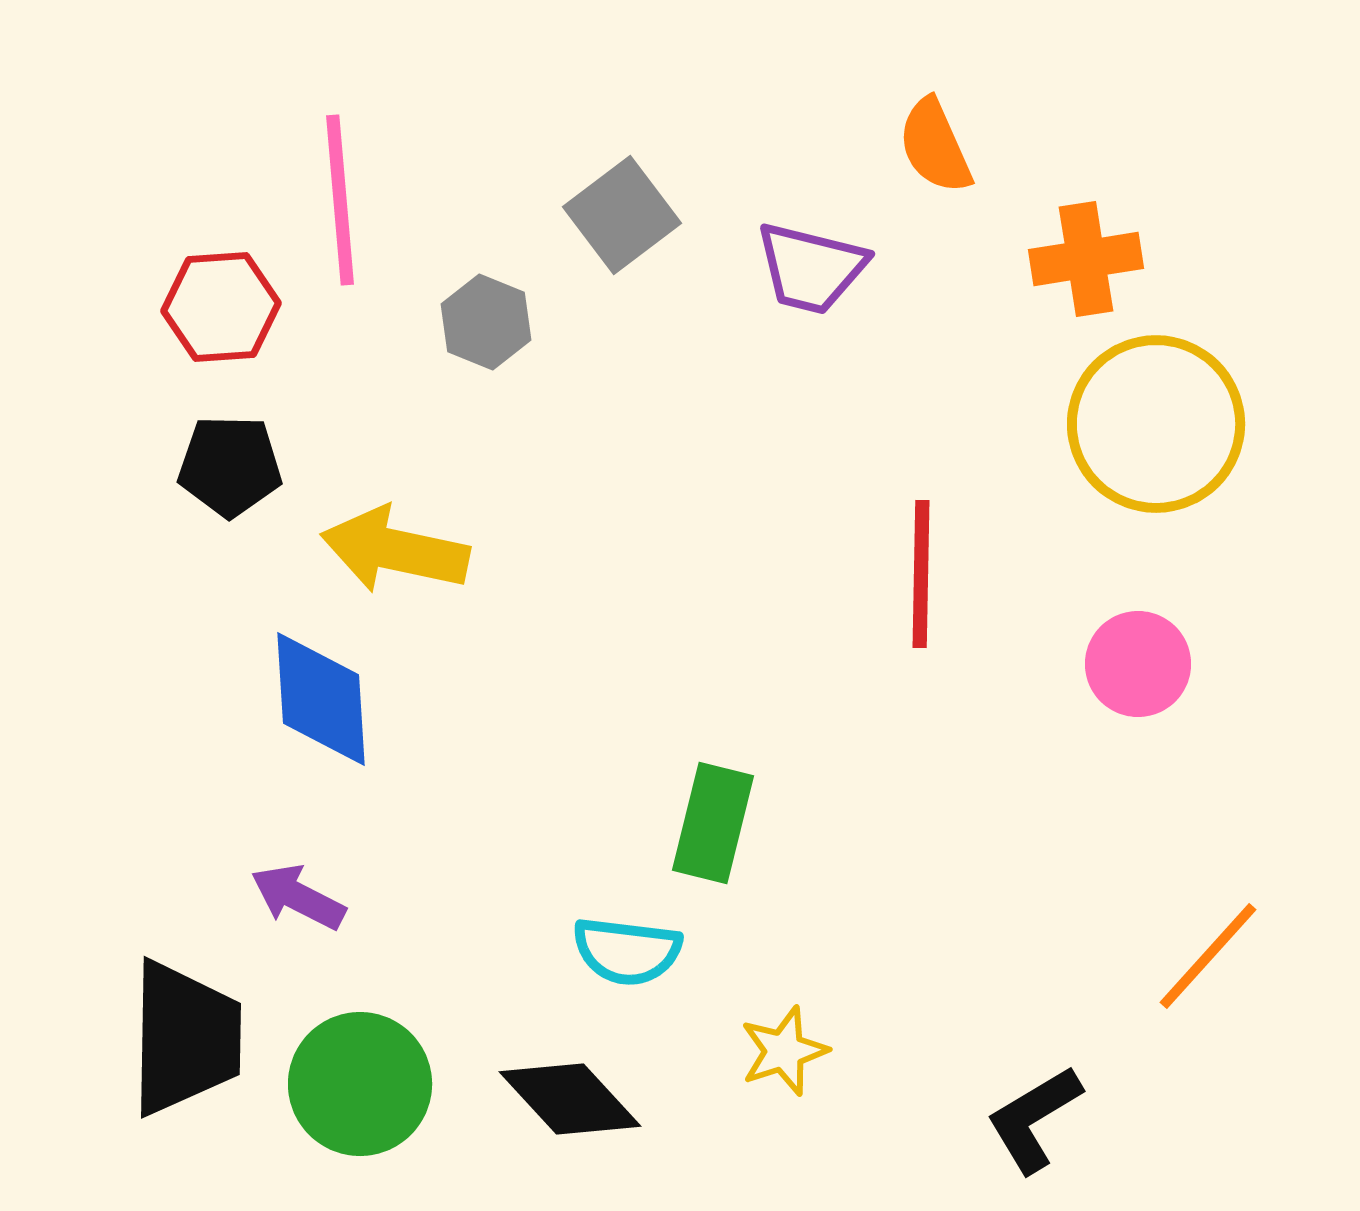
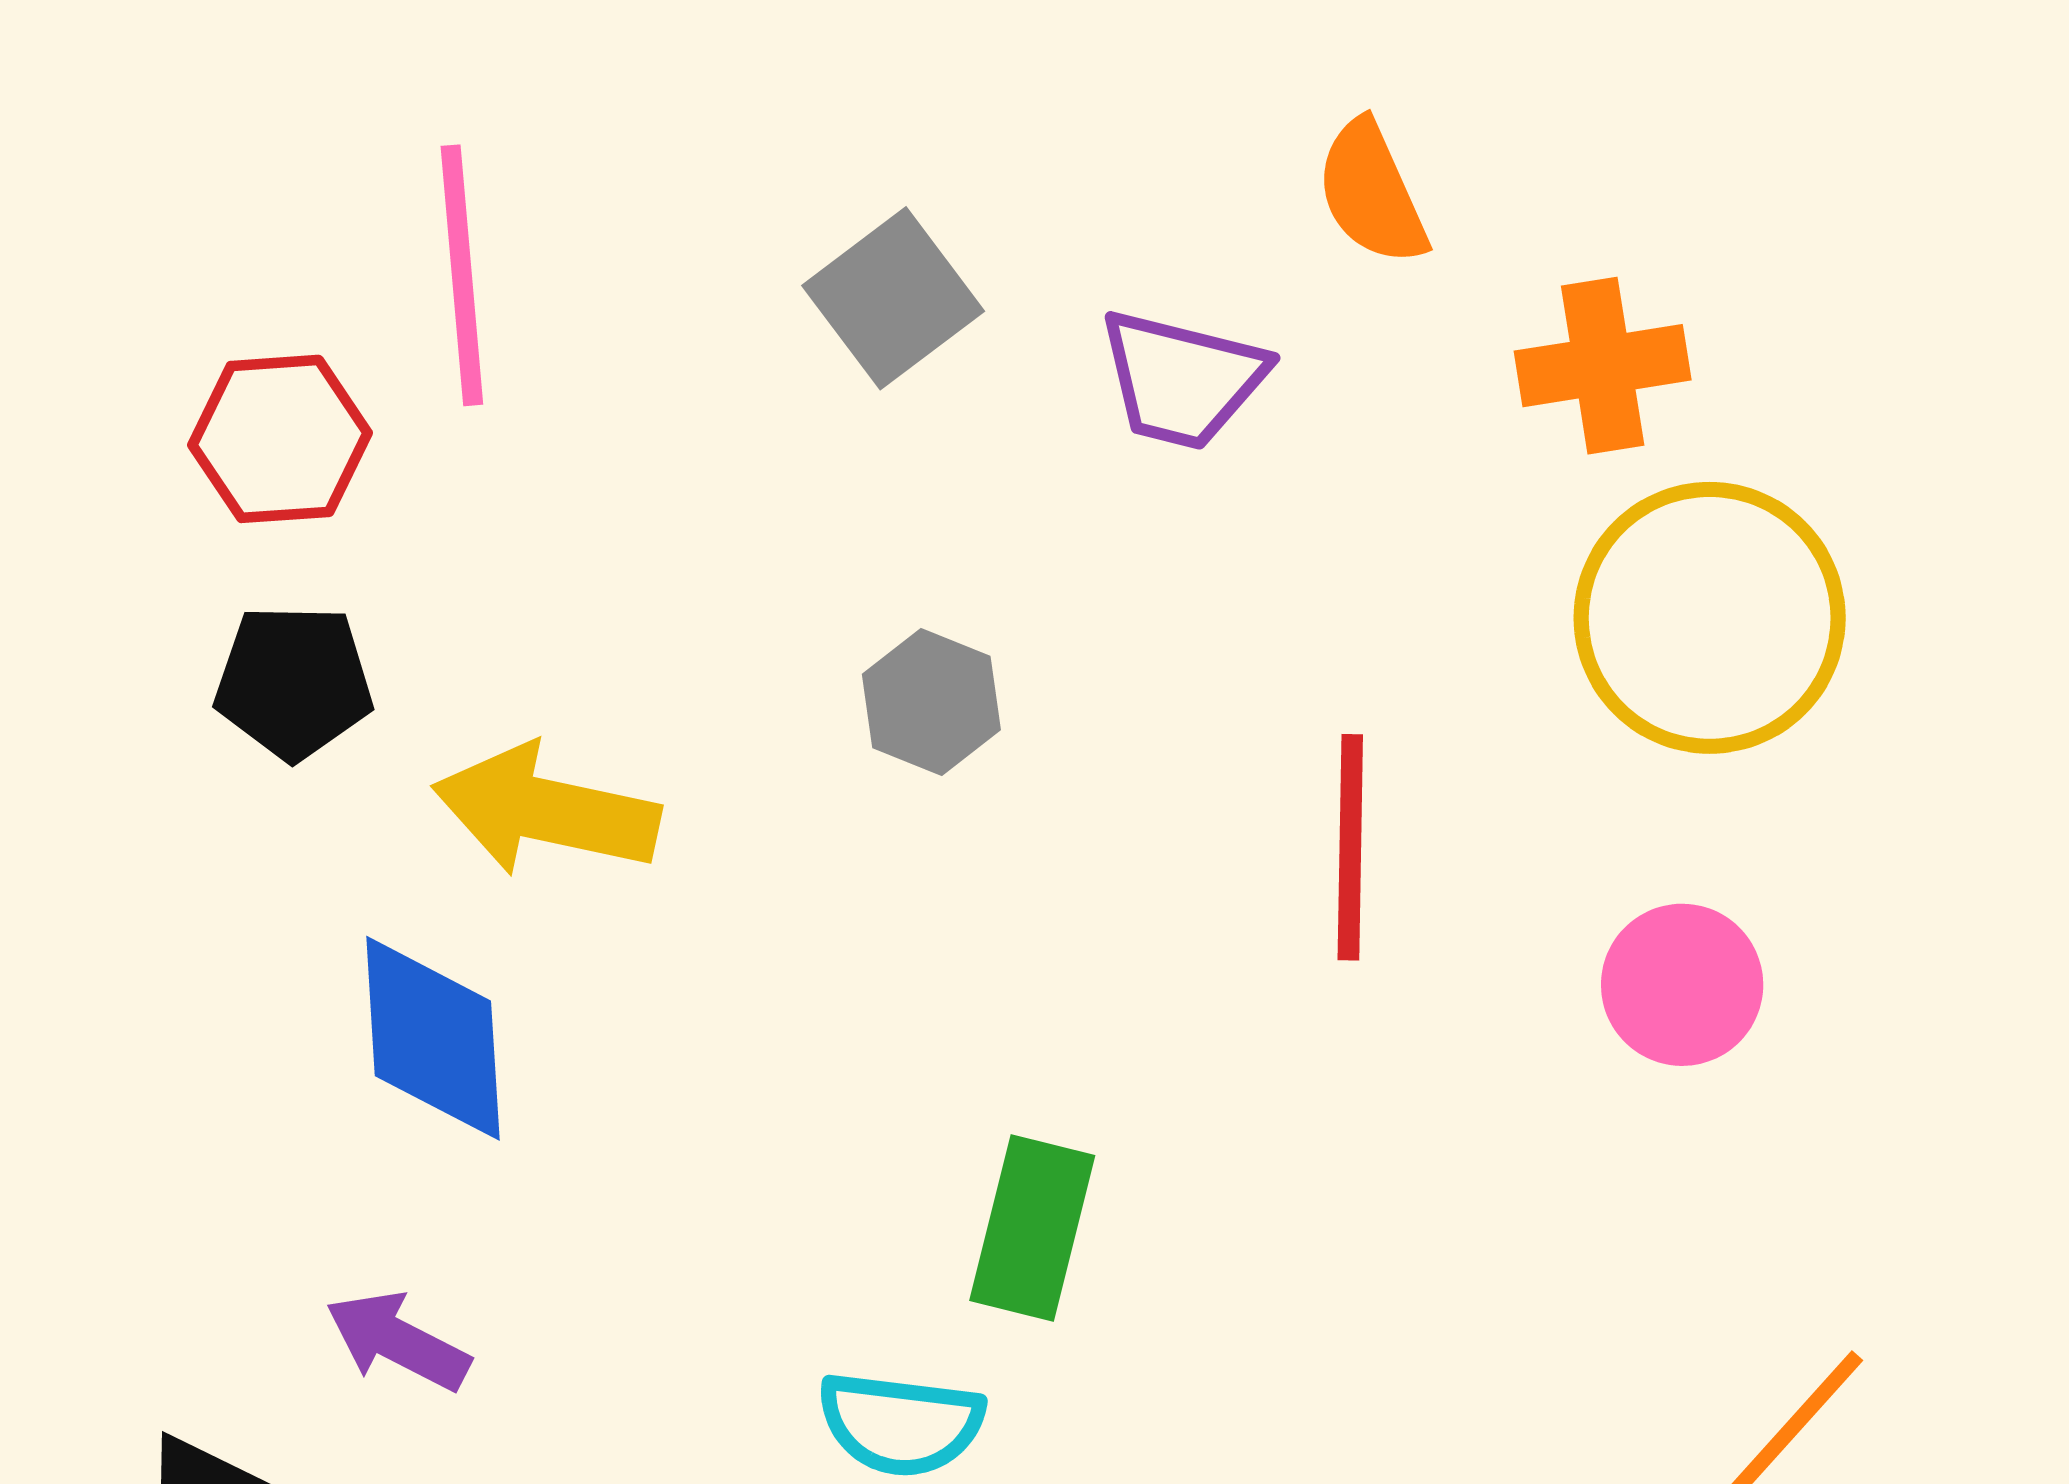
gray hexagon: (486, 322) -> (931, 702), moved

